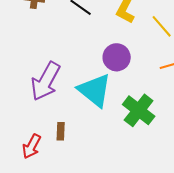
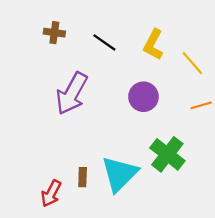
purple arrow: (46, 81) -> (72, 93), moved
cyan triangle: (95, 90) -> (120, 174), moved, turned 36

